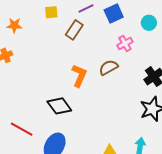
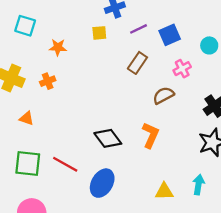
brown rectangle: (74, 30) -> (137, 63), moved
orange L-shape: (79, 76) -> (150, 135), moved

